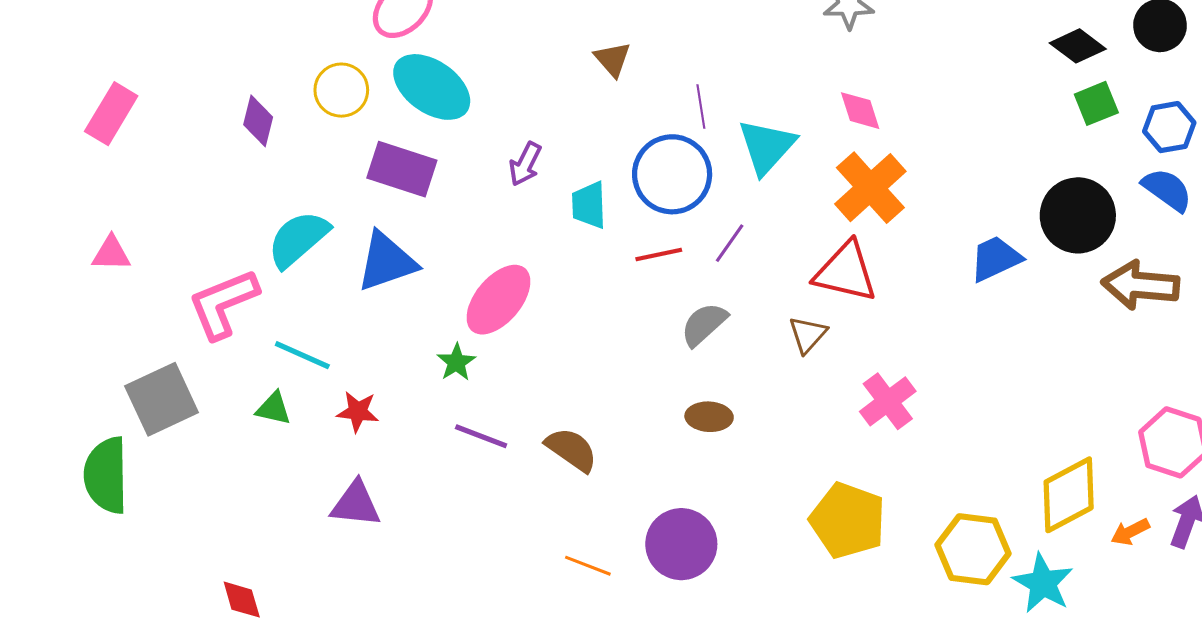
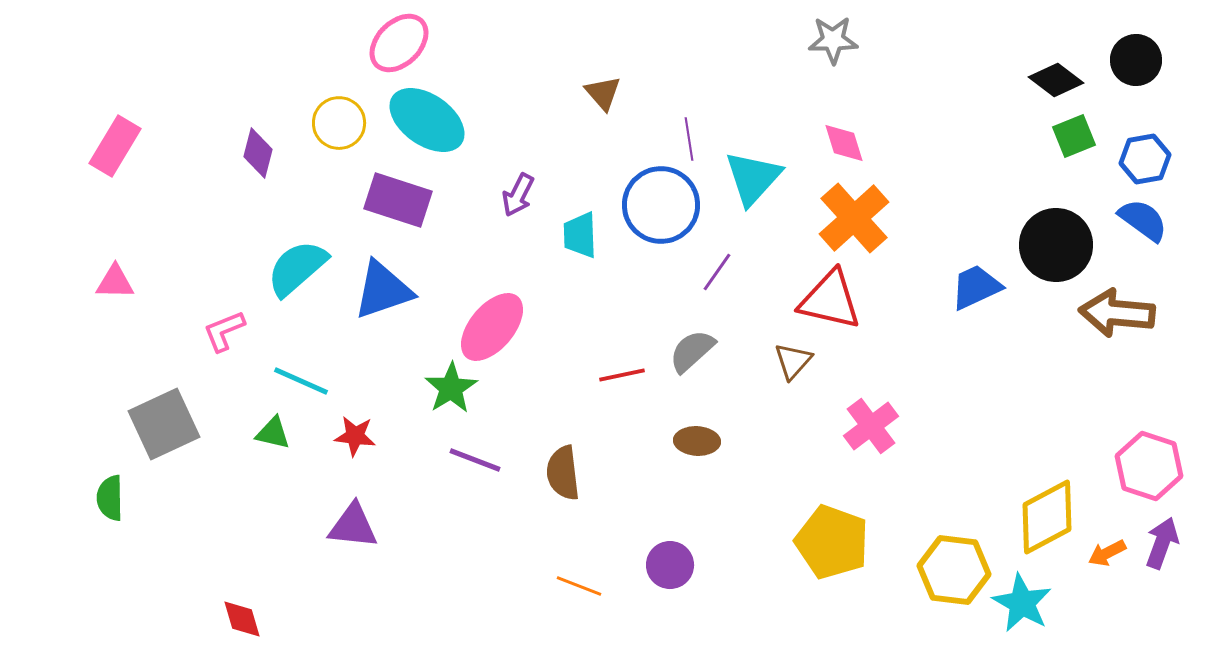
red line: (659, 254) -> (622, 375), moved
pink L-shape: (223, 304) -> (224, 331), size x0.6
green star: (456, 362) -> (451, 388), size x1.4
brown semicircle: (571, 450) -> (563, 473), turned -132
green semicircle: (106, 475) -> (110, 498), size x0.6
purple circle: (681, 544) -> (670, 565), size x0.7

